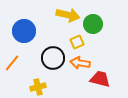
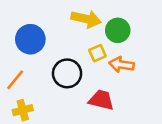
orange arrow: (80, 63) -> (122, 65), moved
red trapezoid: (100, 79) -> (101, 100), moved
yellow cross: (38, 87) -> (23, 110), moved

